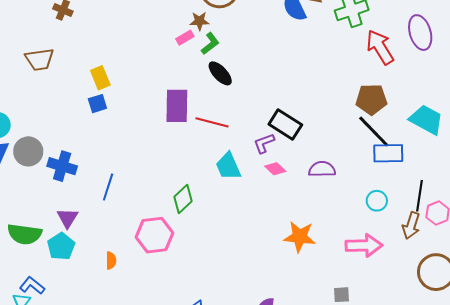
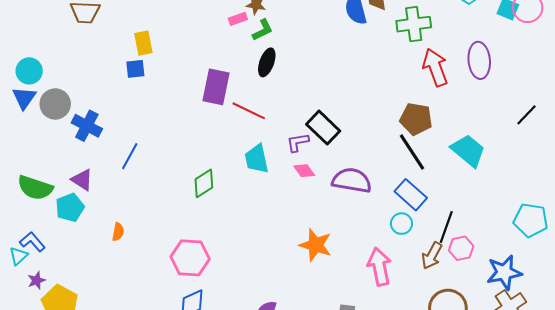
black ellipse: (220, 73) -> (267, 62), turned 52
blue rectangle: (388, 153) -> (411, 195), moved, turned 32
purple semicircle: (322, 169) -> (352, 180), size x1.4
purple triangle: (68, 218) -> (82, 180), turned -40
pink hexagon: (154, 235) -> (190, 258), moved
pink arrow: (364, 245) -> (379, 267), turned -111

